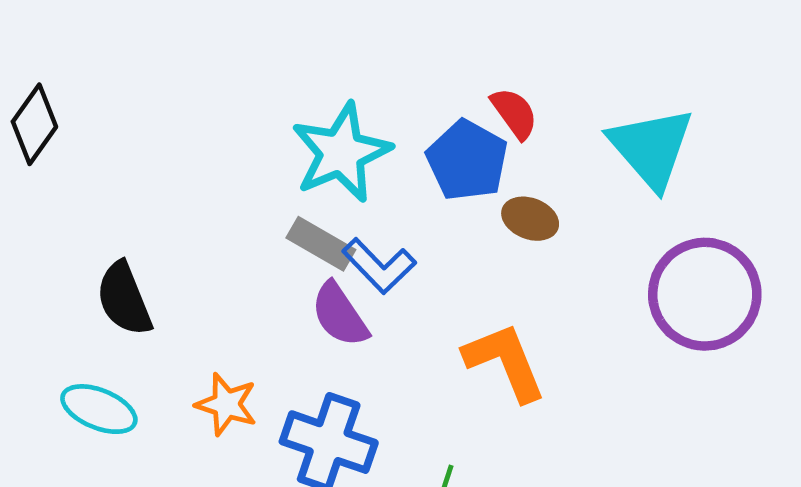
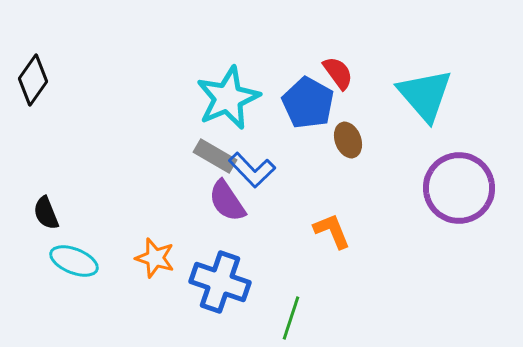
brown ellipse: (530, 219) -> (348, 140), turned 48
black semicircle: (124, 299) -> (46, 213), moved, size x0.7
orange L-shape: (505, 362) -> (332, 231), size x0.7

